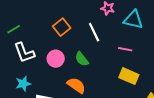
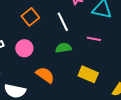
green semicircle: (82, 59) -> (63, 48), moved, turned 119
yellow rectangle: (129, 76) -> (88, 74), moved

